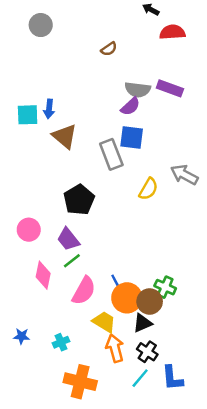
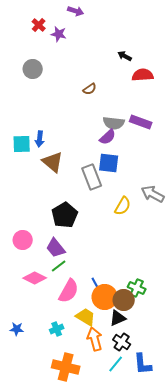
pink diamond: (43, 275) -> (35, 278), turned -75
cyan cross: (61, 342) -> (57, 329), moved

